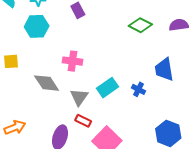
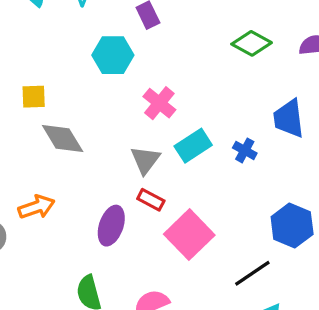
cyan hexagon: (37, 26) -> (113, 55), moved
pink cross: (73, 61) -> (159, 103), moved, turned 30
gray diamond: (47, 83) -> (63, 138), moved

